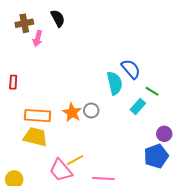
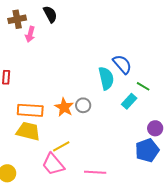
yellow line: (75, 160) -> (61, 146), moved

